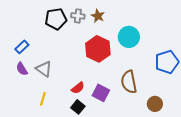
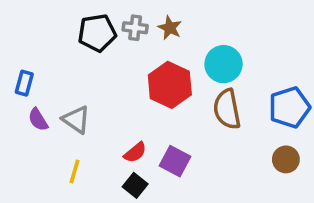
blue rectangle: (22, 47) -> (24, 83), moved, turned -32
brown semicircle: (129, 82) -> (227, 109), moved
brown circle: (155, 104) -> (286, 159), moved

